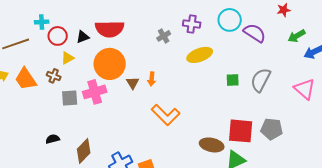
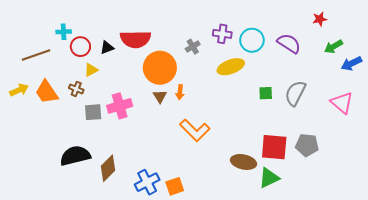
cyan circle: (230, 20) -> (252, 40), moved
orange circle: (110, 64) -> (160, 68), moved
black semicircle: (53, 139) -> (75, 156), size x2.0

